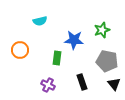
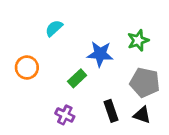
cyan semicircle: (40, 21) -> (54, 28), turned 152
green rectangle: (57, 58) -> (77, 78), turned 40
black triangle: (114, 84) -> (142, 115), moved, turned -32

